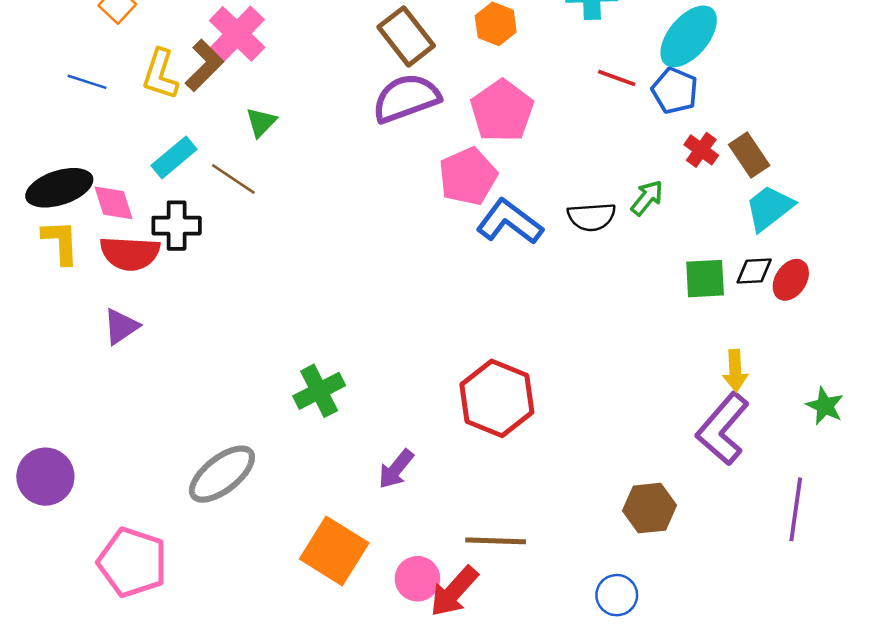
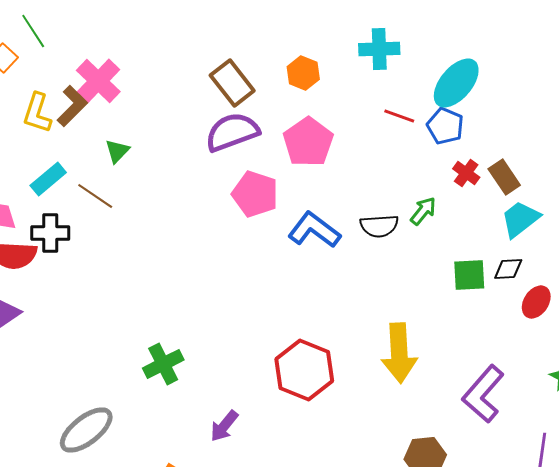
pink pentagon: (468, 176) -> (255, 194), moved, turned -30
red ellipse: (791, 280) -> (536, 302), moved
yellow arrow: (735, 371) -> (399, 353), moved, size x1.8

